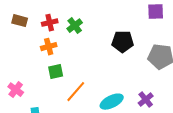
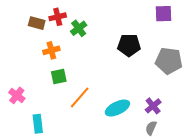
brown rectangle: (20, 21) -> (37, 23), moved
red cross: (50, 23) -> (58, 17), moved

